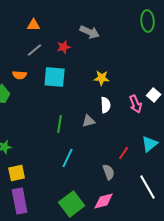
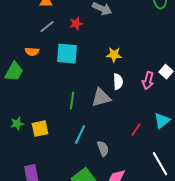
pink arrow: (136, 104) -> (148, 81), turned 36
gray triangle: (89, 121) -> (101, 98), size x1.5
gray semicircle: (109, 172) -> (103, 149), moved
yellow square: (17, 173) -> (40, 129), moved

